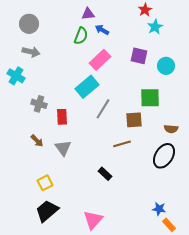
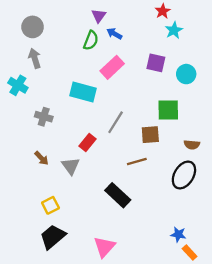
purple triangle: (88, 14) -> (99, 16), turned -48
gray arrow: (31, 52) -> (35, 58), turned -120
cyan rectangle: (87, 87) -> (83, 92), moved, turned 55
red rectangle: (62, 117) -> (87, 142), moved, turned 42
black rectangle: (105, 174) -> (118, 195), size x1.6

